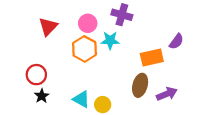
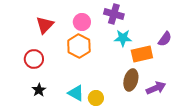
cyan star: (110, 40) -> (123, 38), moved
red circle: (36, 75) -> (34, 59), moved

